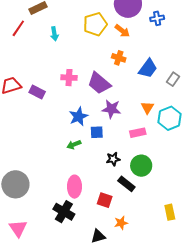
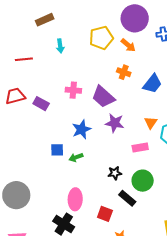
red line: (18, 28) -> (24, 59), moved, turned 48
blue square: (97, 132) -> (57, 150), moved

